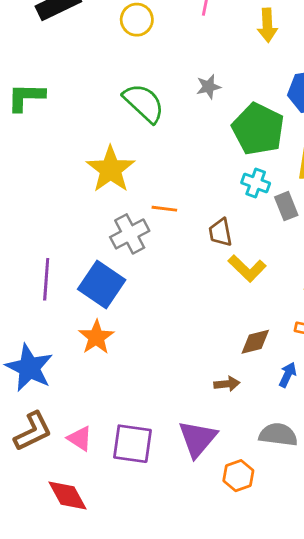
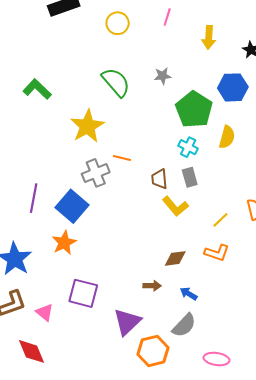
green L-shape: (26, 97) -> (37, 89), moved, turned 36
gray rectangle: (286, 206) -> (190, 177), moved
blue arrow: (288, 375) -> (189, 294), moved, turned -90
gray semicircle: (278, 435) -> (184, 325), turned 120
purple square: (132, 444) -> (83, 293), moved
orange hexagon: (238, 476) -> (153, 351), size x1.4

